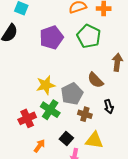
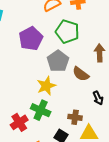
yellow star: (46, 85) -> (46, 86), moved
gray pentagon: (72, 94) -> (58, 61), moved
brown cross: (85, 114) -> (75, 117), moved

